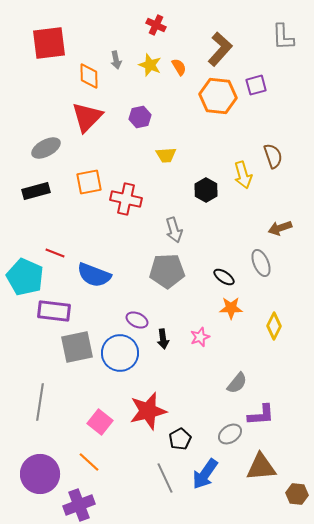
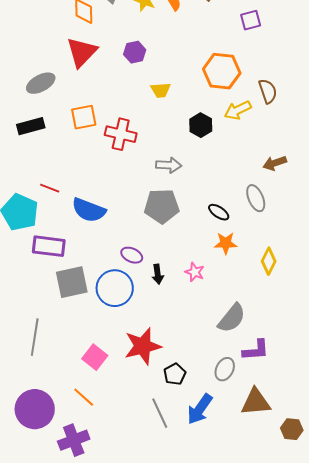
orange hexagon: (218, 96) -> (222, 71), moved
yellow arrow: (243, 175) -> (238, 110), turned 80
gray arrow: (174, 230) -> (169, 165), turned -70
pink star: (200, 337) -> (195, 272), turned -30
gray semicircle: (237, 383) -> (232, 318), size x1.4
gray ellipse: (230, 434) -> (225, 369), turned -30

